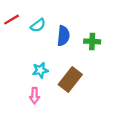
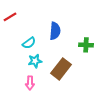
cyan semicircle: (38, 25) -> (29, 43), moved
green cross: (92, 41) -> (86, 45), moved

